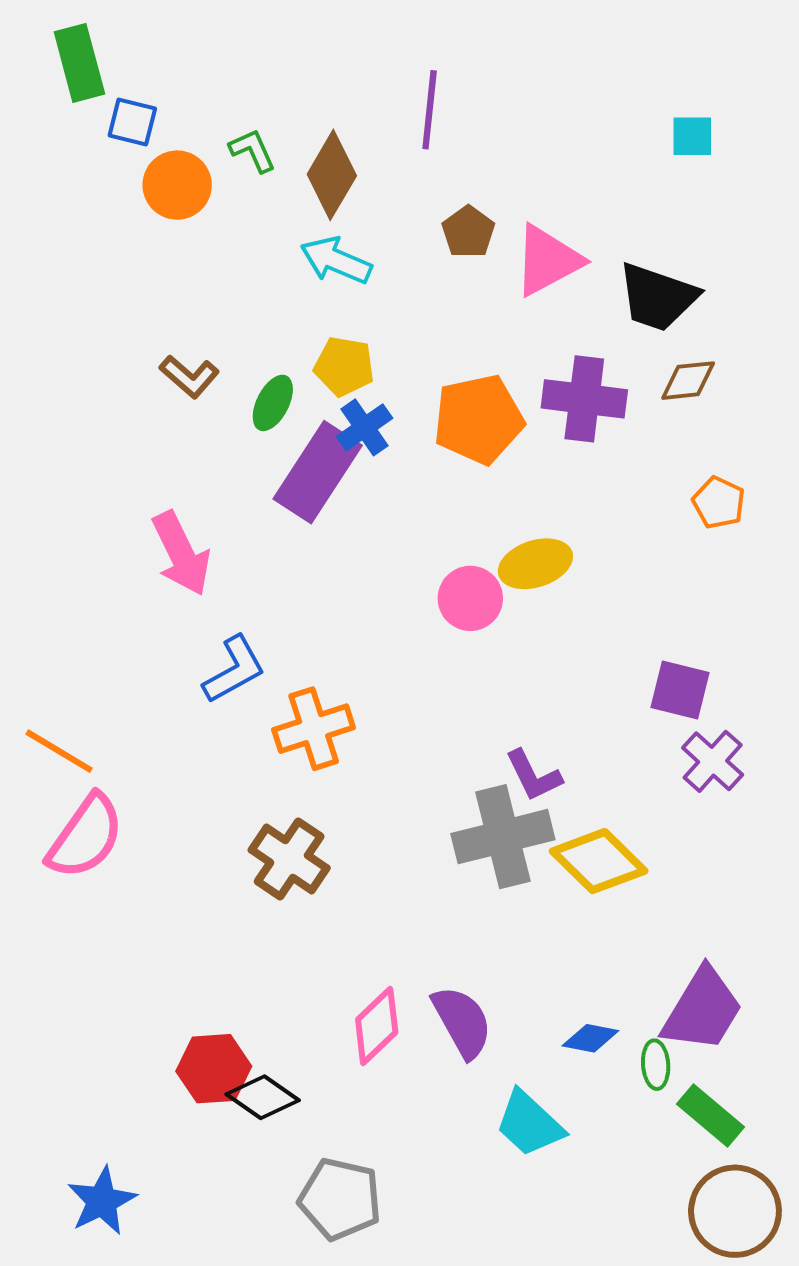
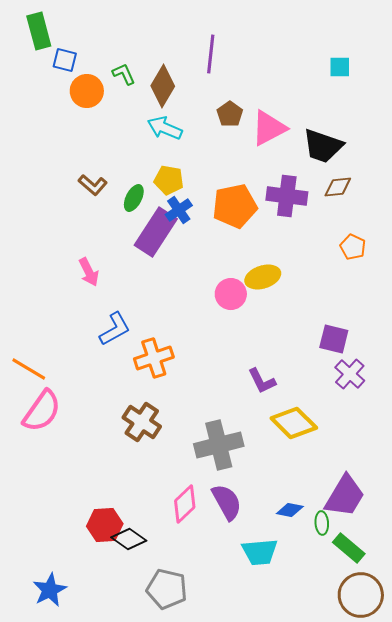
pink arrow: (181, 554) -> (89, 272), size x0.7
gray cross: (503, 837) -> (219, 445), moved
cyan trapezoid: (529, 1124) -> (260, 552), turned -48

